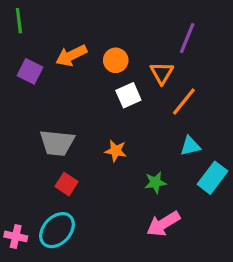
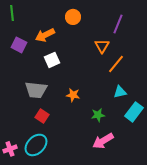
orange circle: (116, 60) -> (73, 17), moved
white square: (128, 95) -> (52, 60), moved
pink cross: (16, 236) -> (10, 149), turned -32

